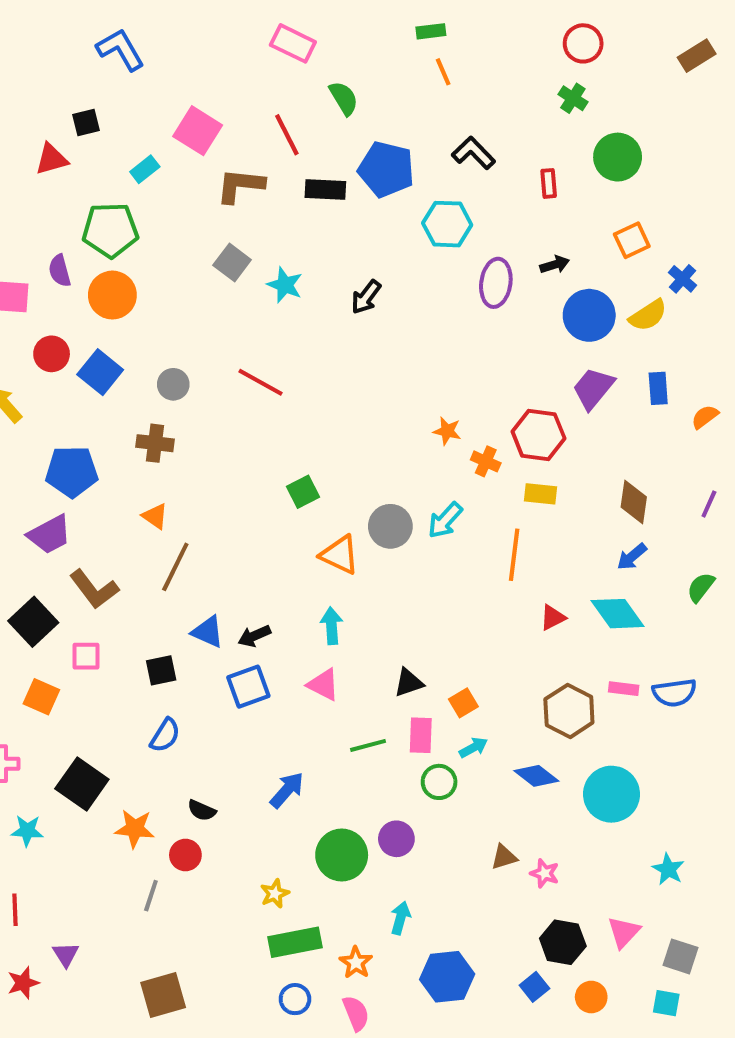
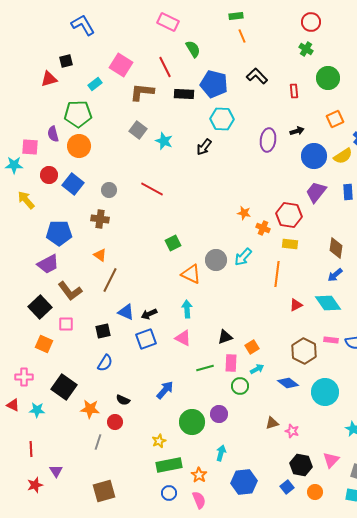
cyan hexagon: (447, 224) -> (222, 119), moved

